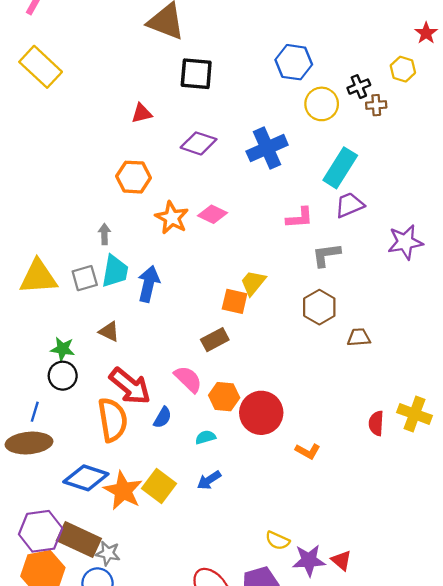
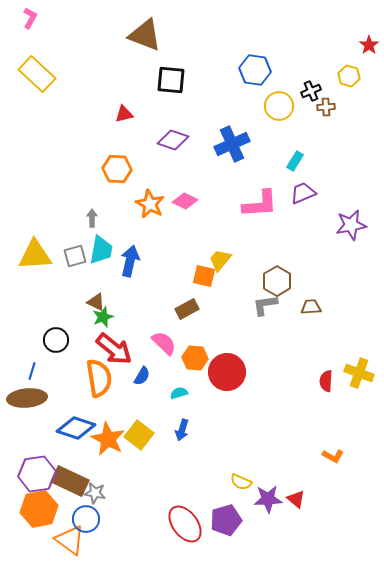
cyan rectangle: (340, 168) -> (295, 161), size x0.6
pink L-shape: (300, 218) -> (260, 204), size x1.5
gray L-shape: (326, 255) -> (265, 305), moved
green star: (63, 349) -> (103, 317), moved, turned -30
orange L-shape: (308, 451) -> (333, 456), moved
blue arrow: (209, 480) -> (182, 430), turned -40

